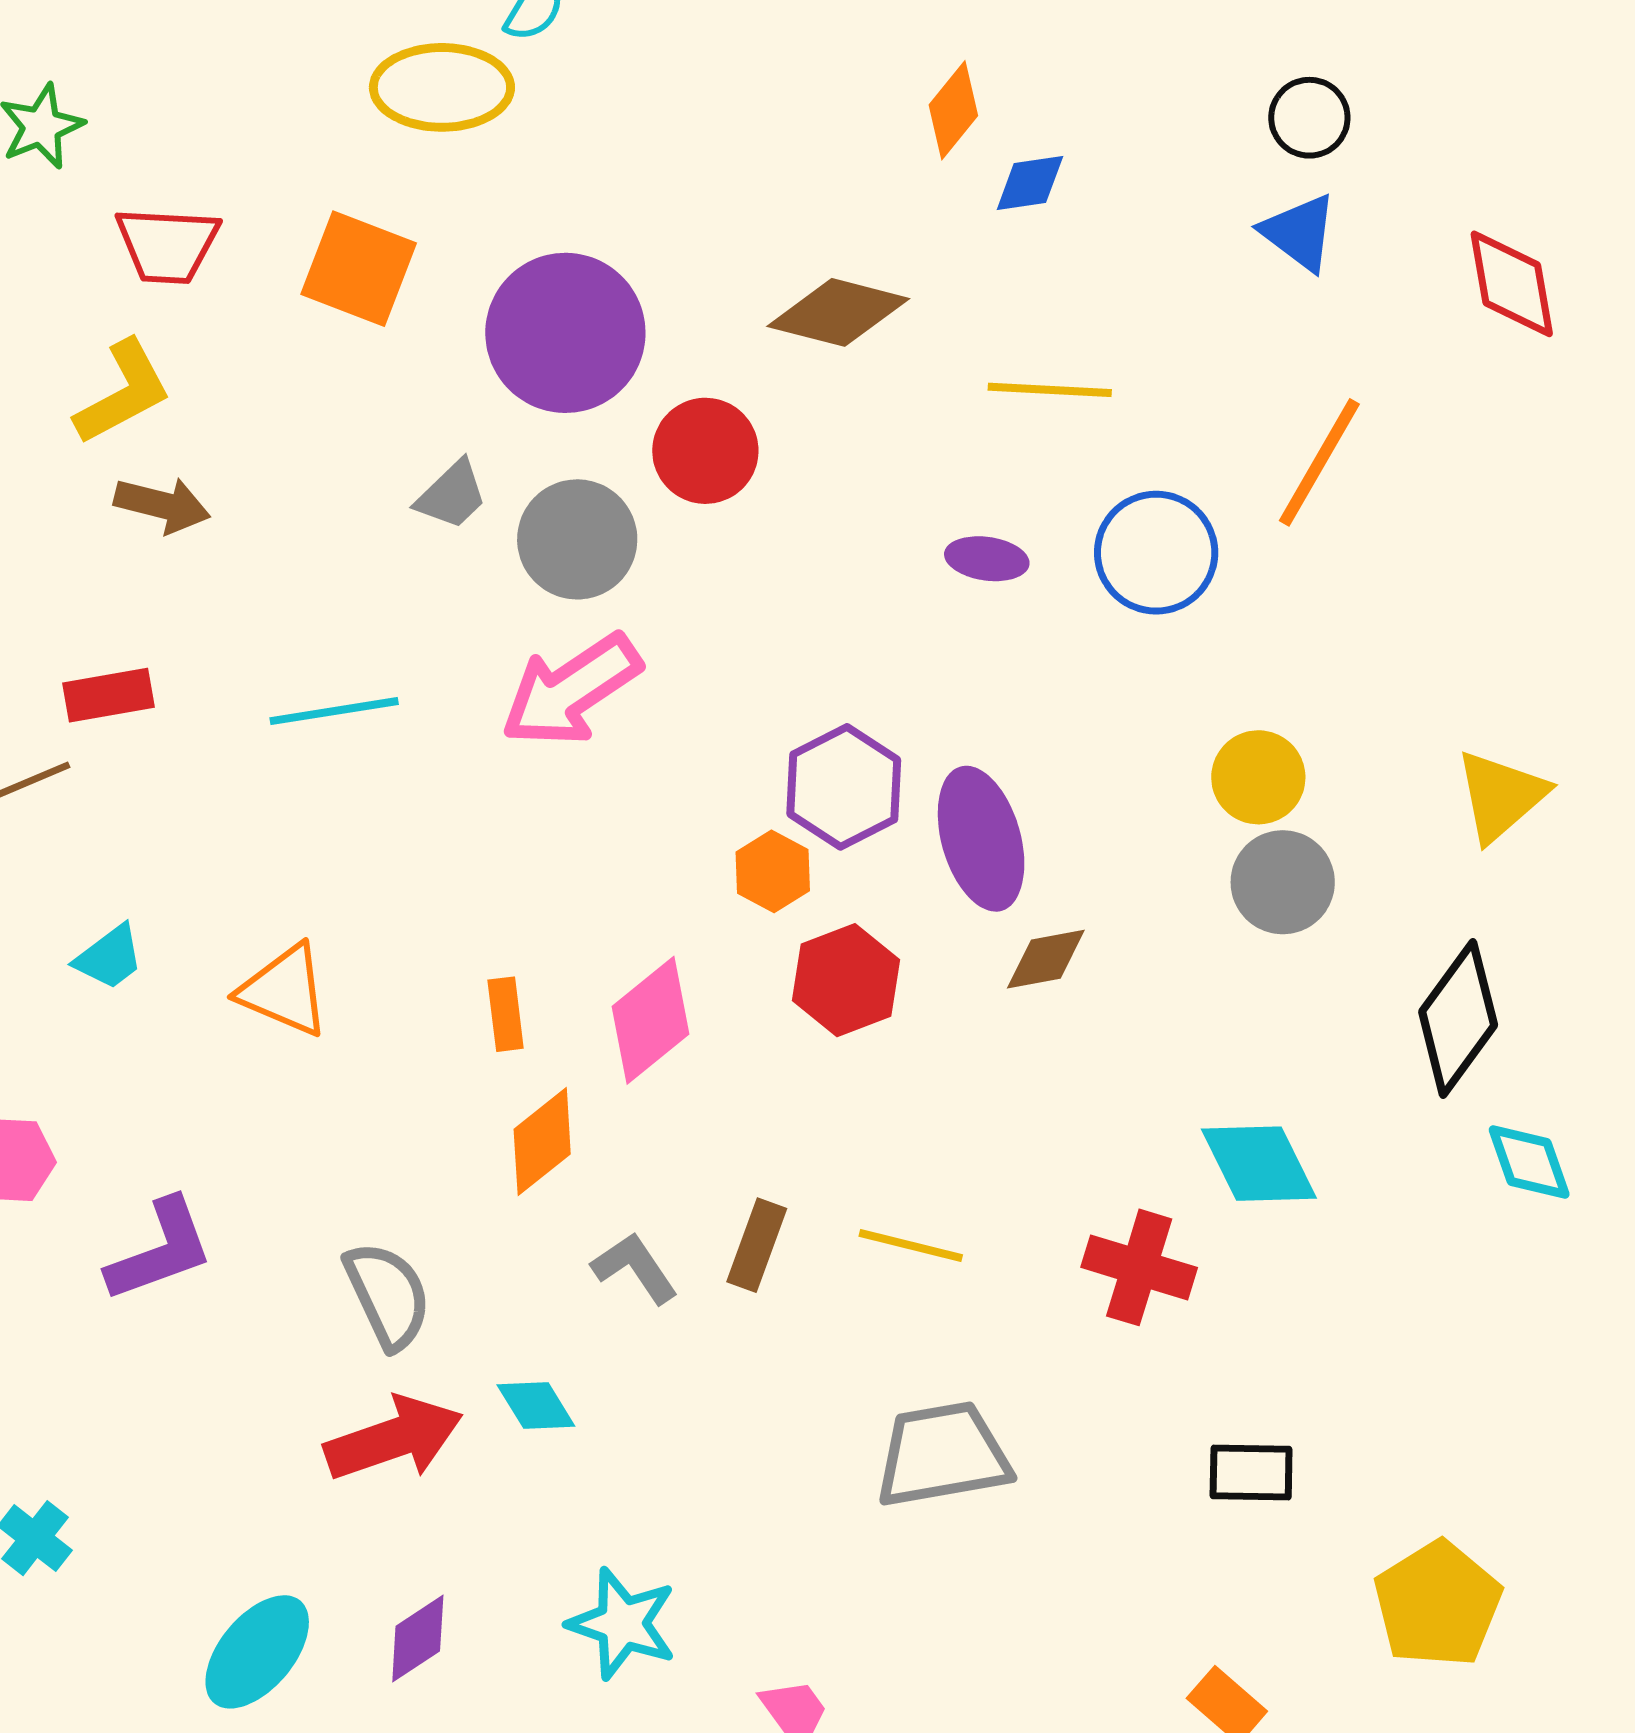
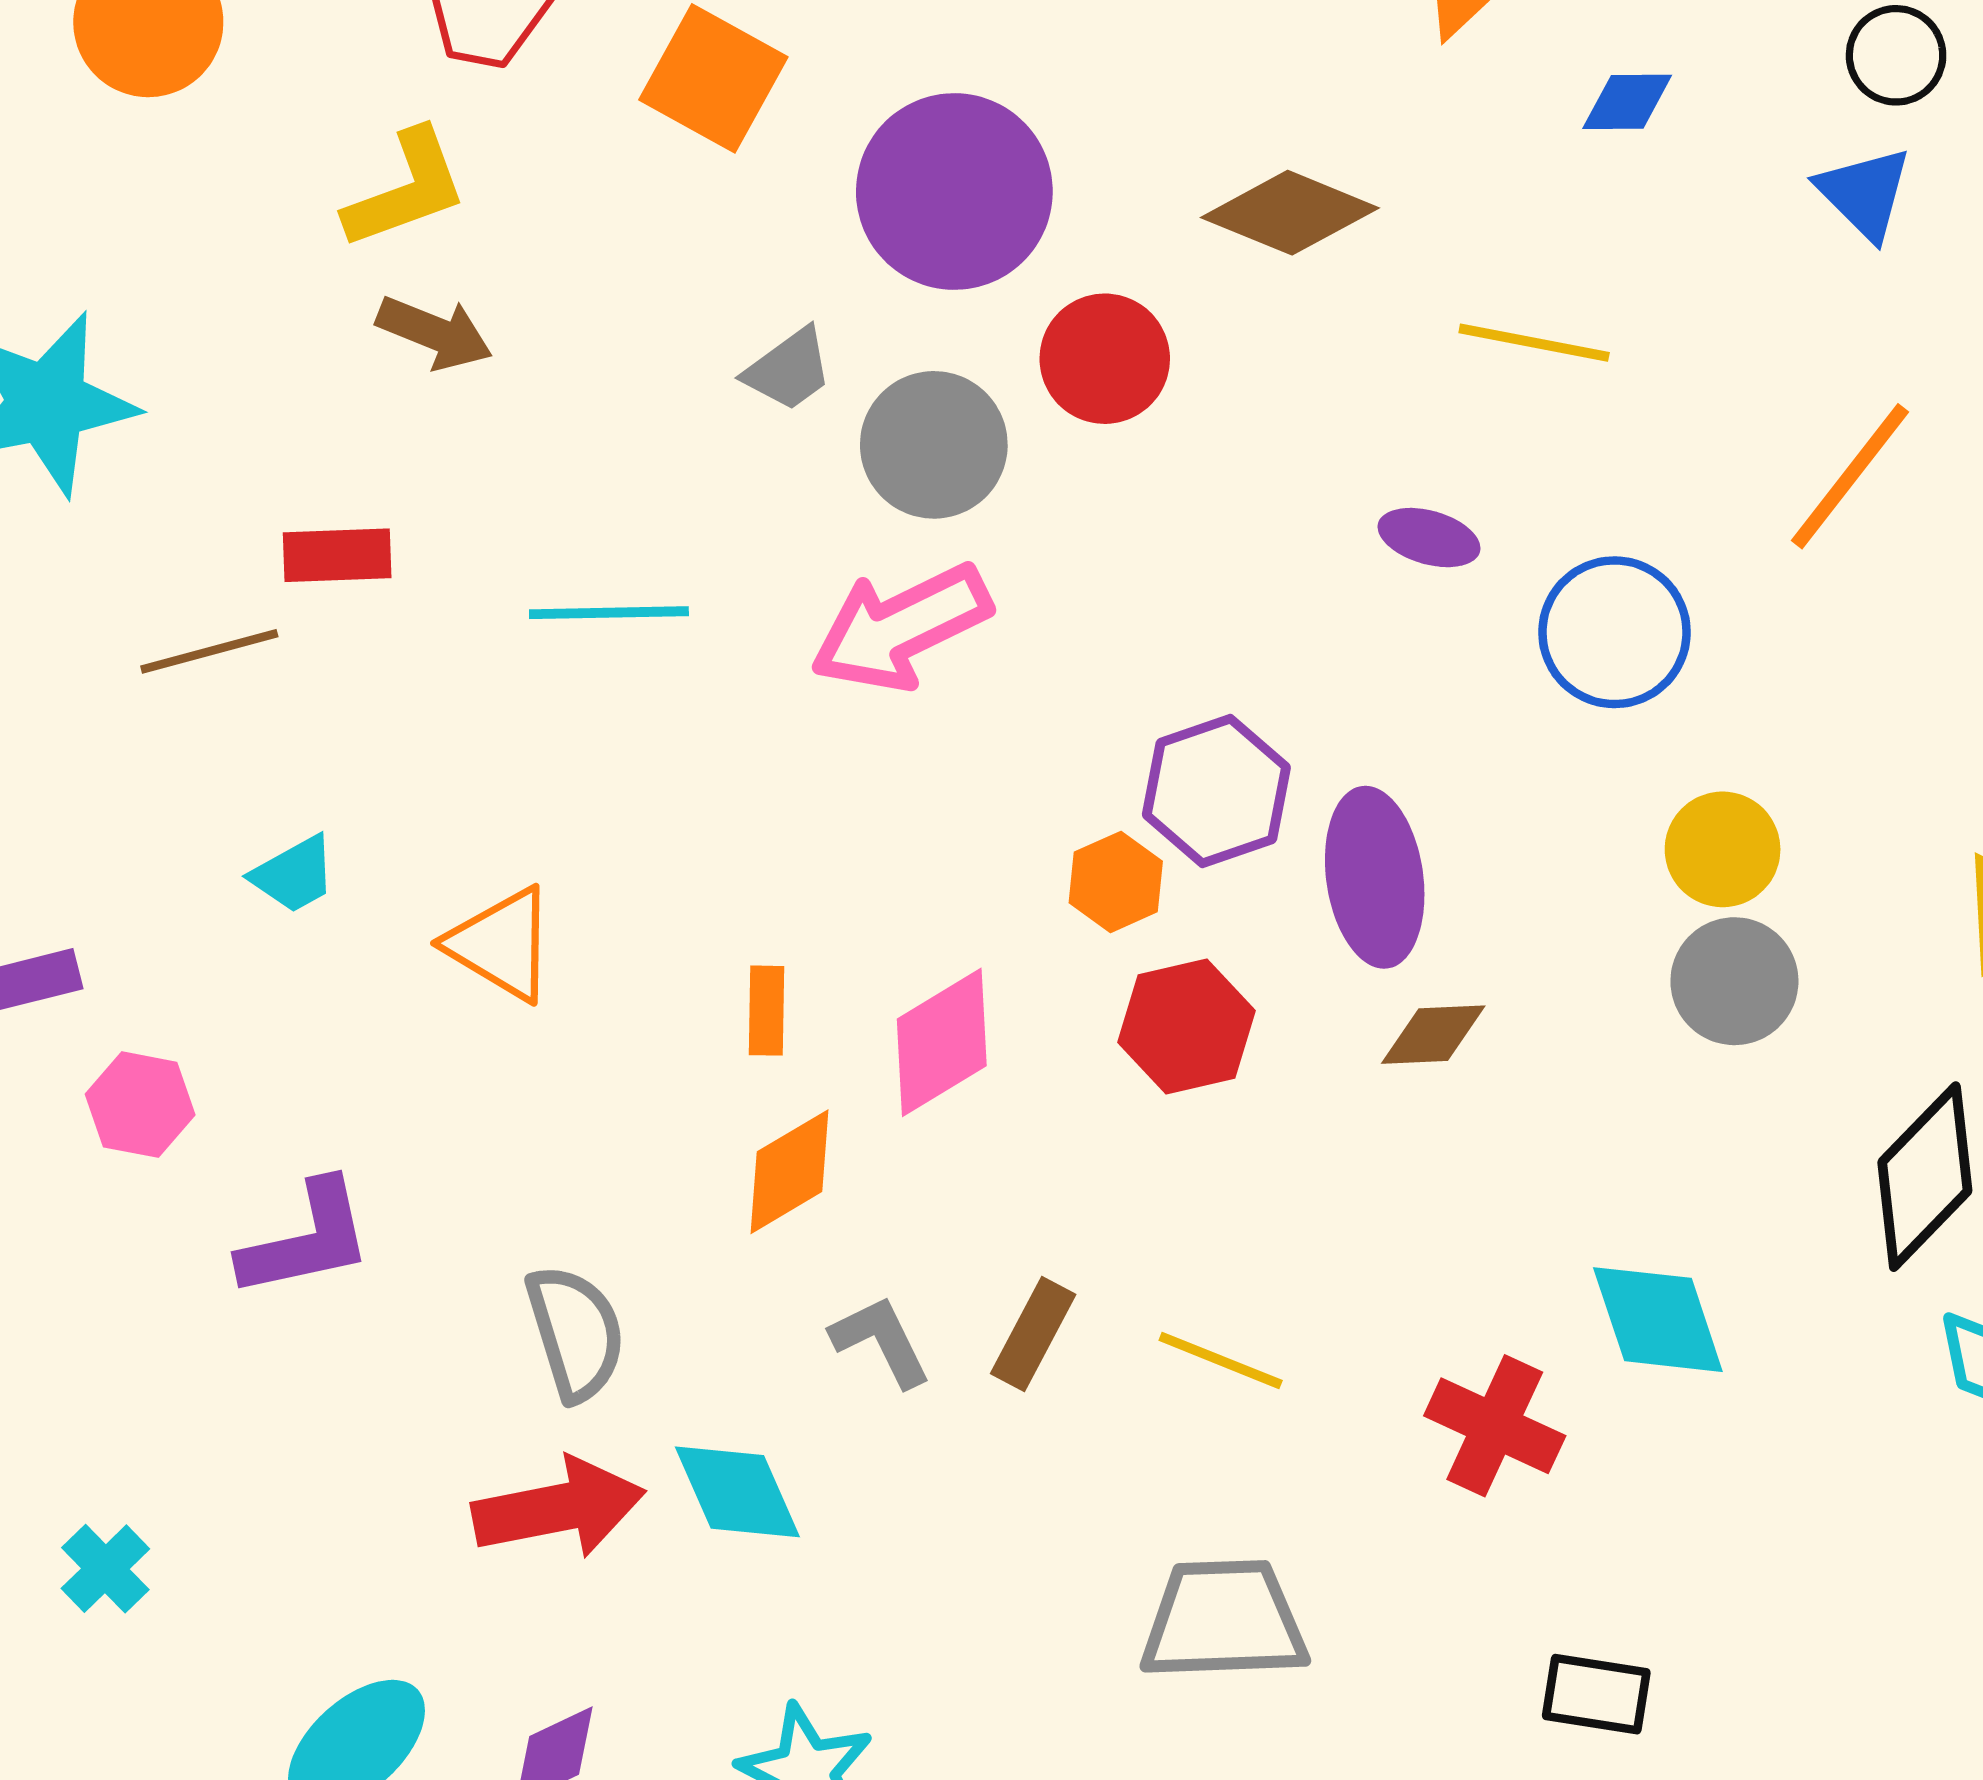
blue diamond: (1030, 183) -> (1627, 102), moved
blue circle: (1156, 553) -> (1614, 632), moved
cyan diamond: (536, 1406) -> (737, 1492), size x1.4

